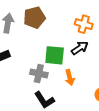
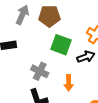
green square: (55, 55) -> (61, 45), moved

